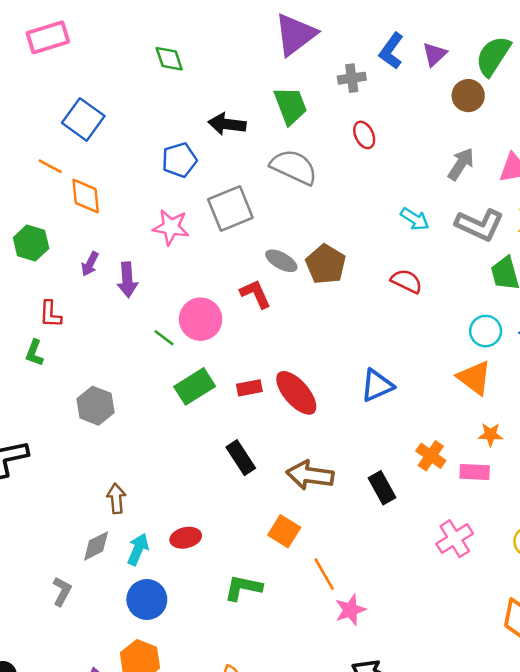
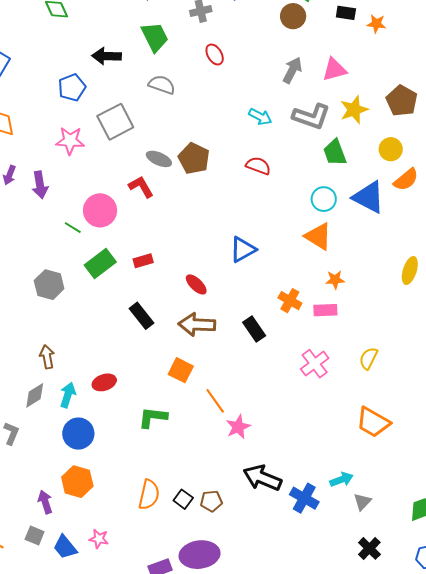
gray semicircle: (294, 167) -> (162, 85), size x0.7
red ellipse: (296, 393) -> (196, 284), moved, size x0.6
gray hexagon: (95, 406) -> (49, 285), moved

